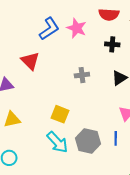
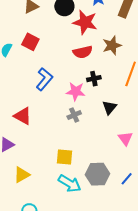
pink star: (77, 28) -> (76, 92), moved
blue L-shape: (49, 29) -> (44, 79), moved
blue line: (116, 138) -> (127, 179), moved, turned 56

